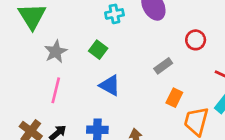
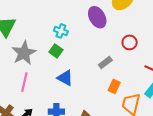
cyan cross: (114, 14) -> (61, 31), moved, turned 32
gray star: (56, 52) -> (24, 53), size x1.4

